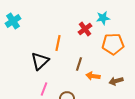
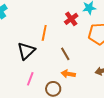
brown line: (79, 64) -> (65, 54), turned -48
orange arrow: (93, 76) -> (68, 74), moved

